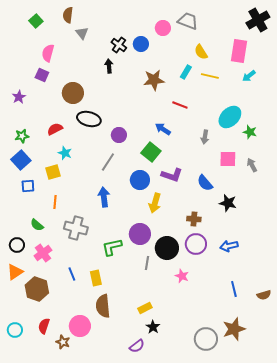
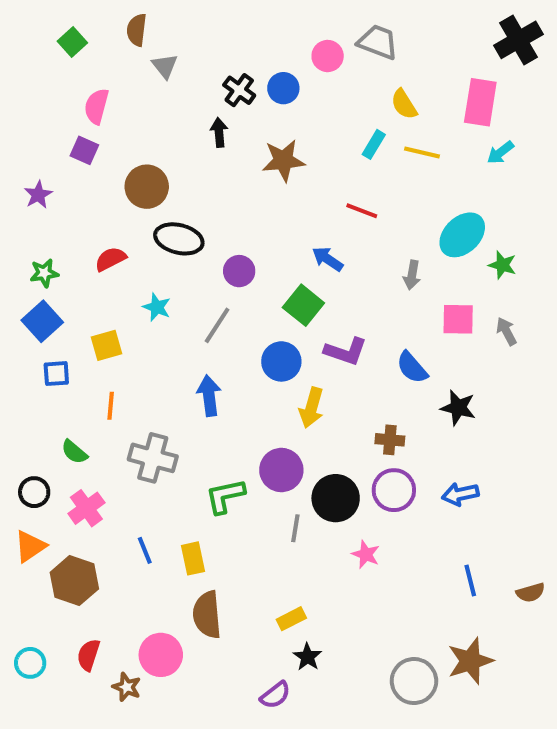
brown star: (154, 80) -> (283, 161), moved
cyan star: (65, 153) -> (157, 307), moved

